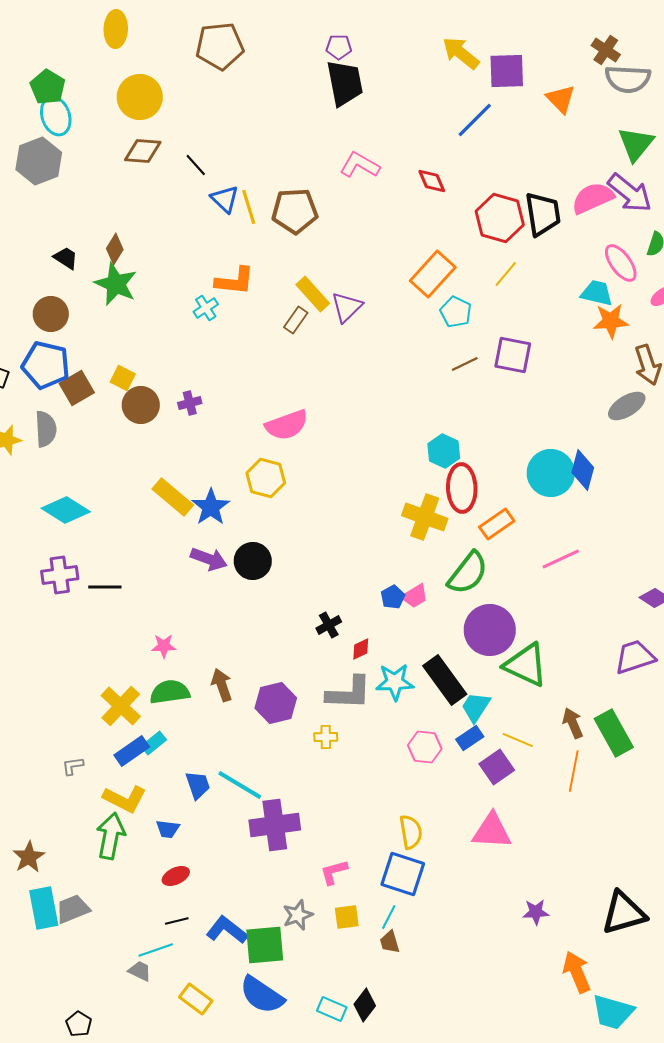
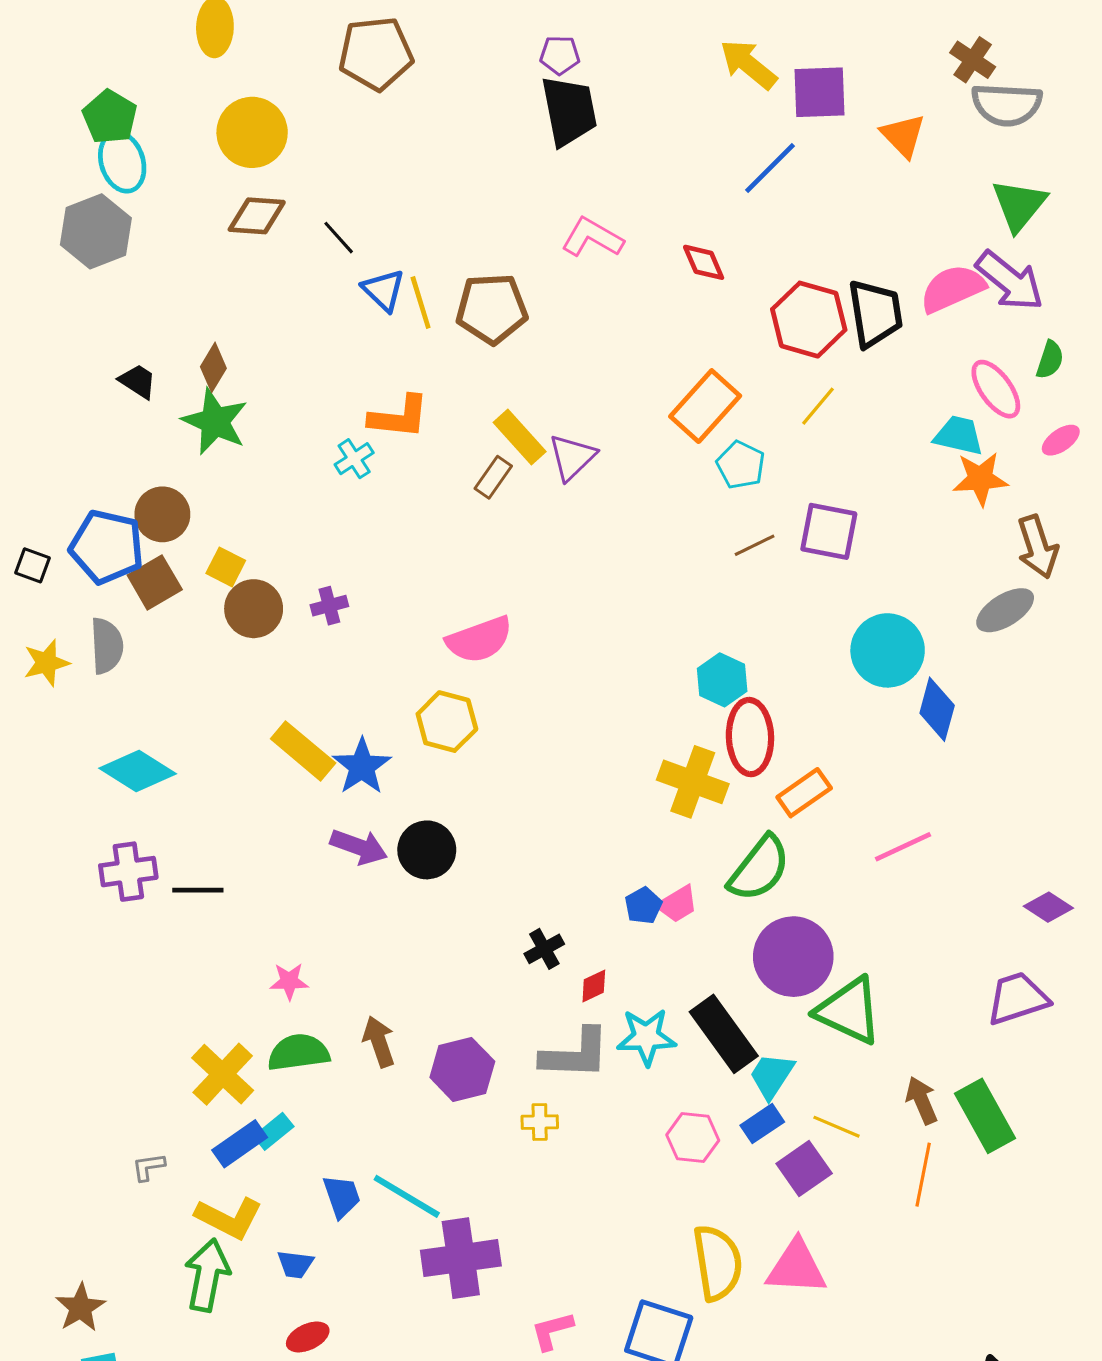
brown circle: (51, 314) -> (162, 514), moved
cyan circle: (551, 473) -> (888, 650), moved
yellow semicircle: (411, 832) -> (717, 1263), moved, size x1.4

